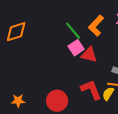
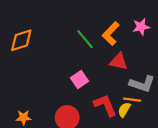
pink square: (76, 48) -> (79, 79), moved
red triangle: (89, 55) -> (119, 62), moved

